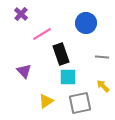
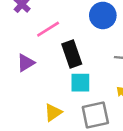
purple triangle: (24, 71) -> (26, 63), moved, turned 42

